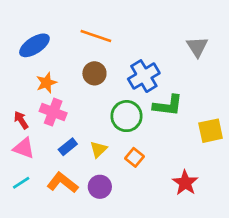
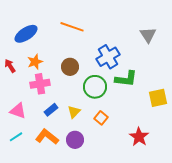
brown circle: (94, 73) -> (70, 67), moved
pink cross: (53, 112) -> (40, 84), turned -30
red arrow: (21, 120) -> (10, 66), moved

